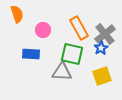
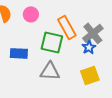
pink circle: (43, 30) -> (31, 14), moved
green square: (72, 54) -> (52, 42), moved

